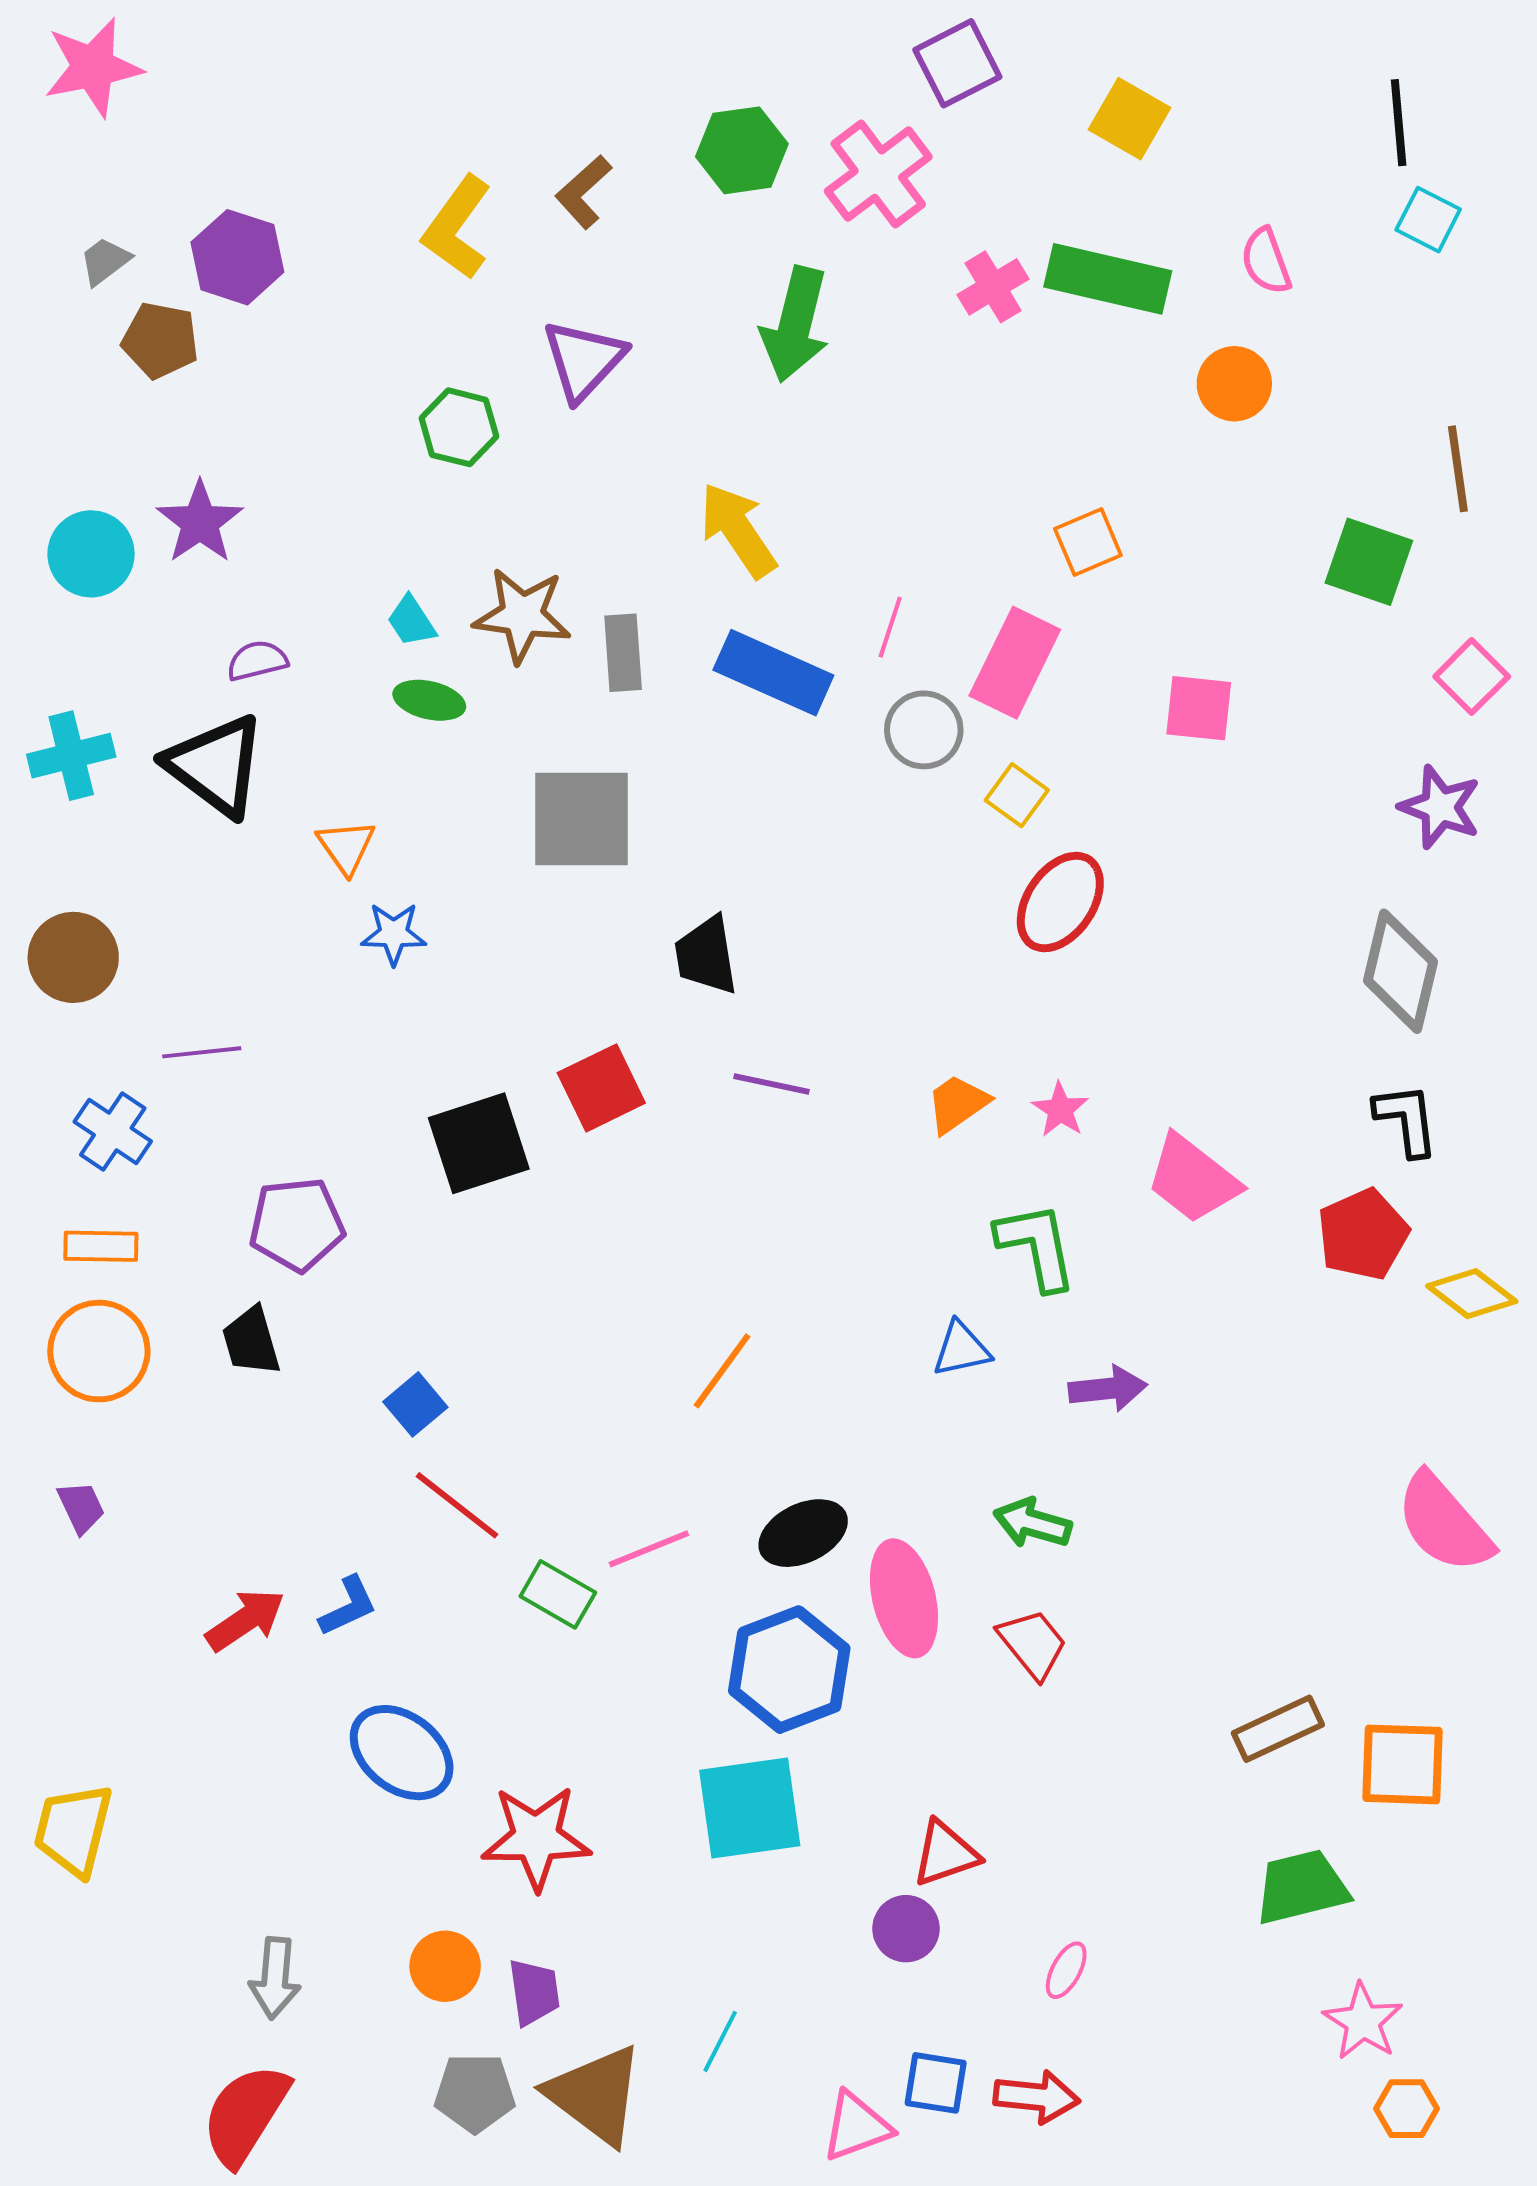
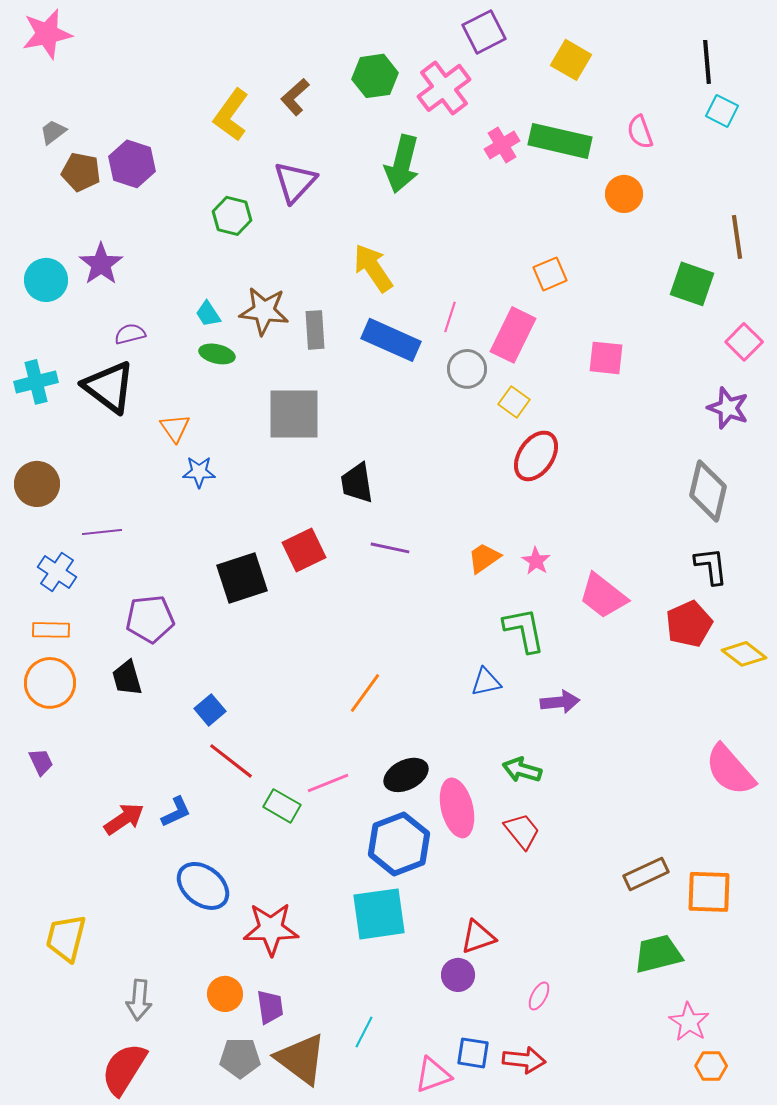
purple hexagon: (237, 257) -> (132, 164), moved
yellow trapezoid: (73, 1830) -> (66, 938), moved

